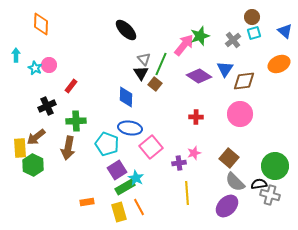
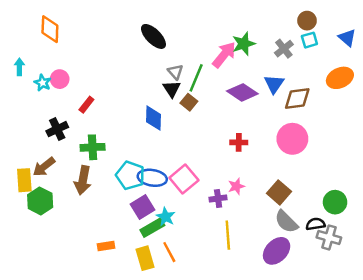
blue ellipse: (130, 128) -> (152, 178), moved
green circle: (275, 166) -> (335, 202), size x0.7

